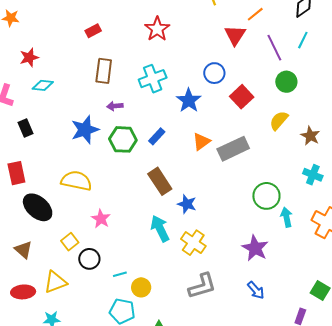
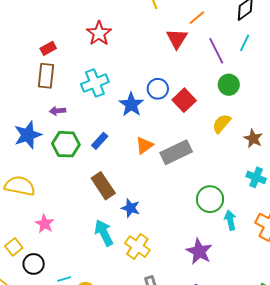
red rectangle: (93, 31) -> (48, 48), moved
blue circle: (214, 73) -> (158, 89), moved

